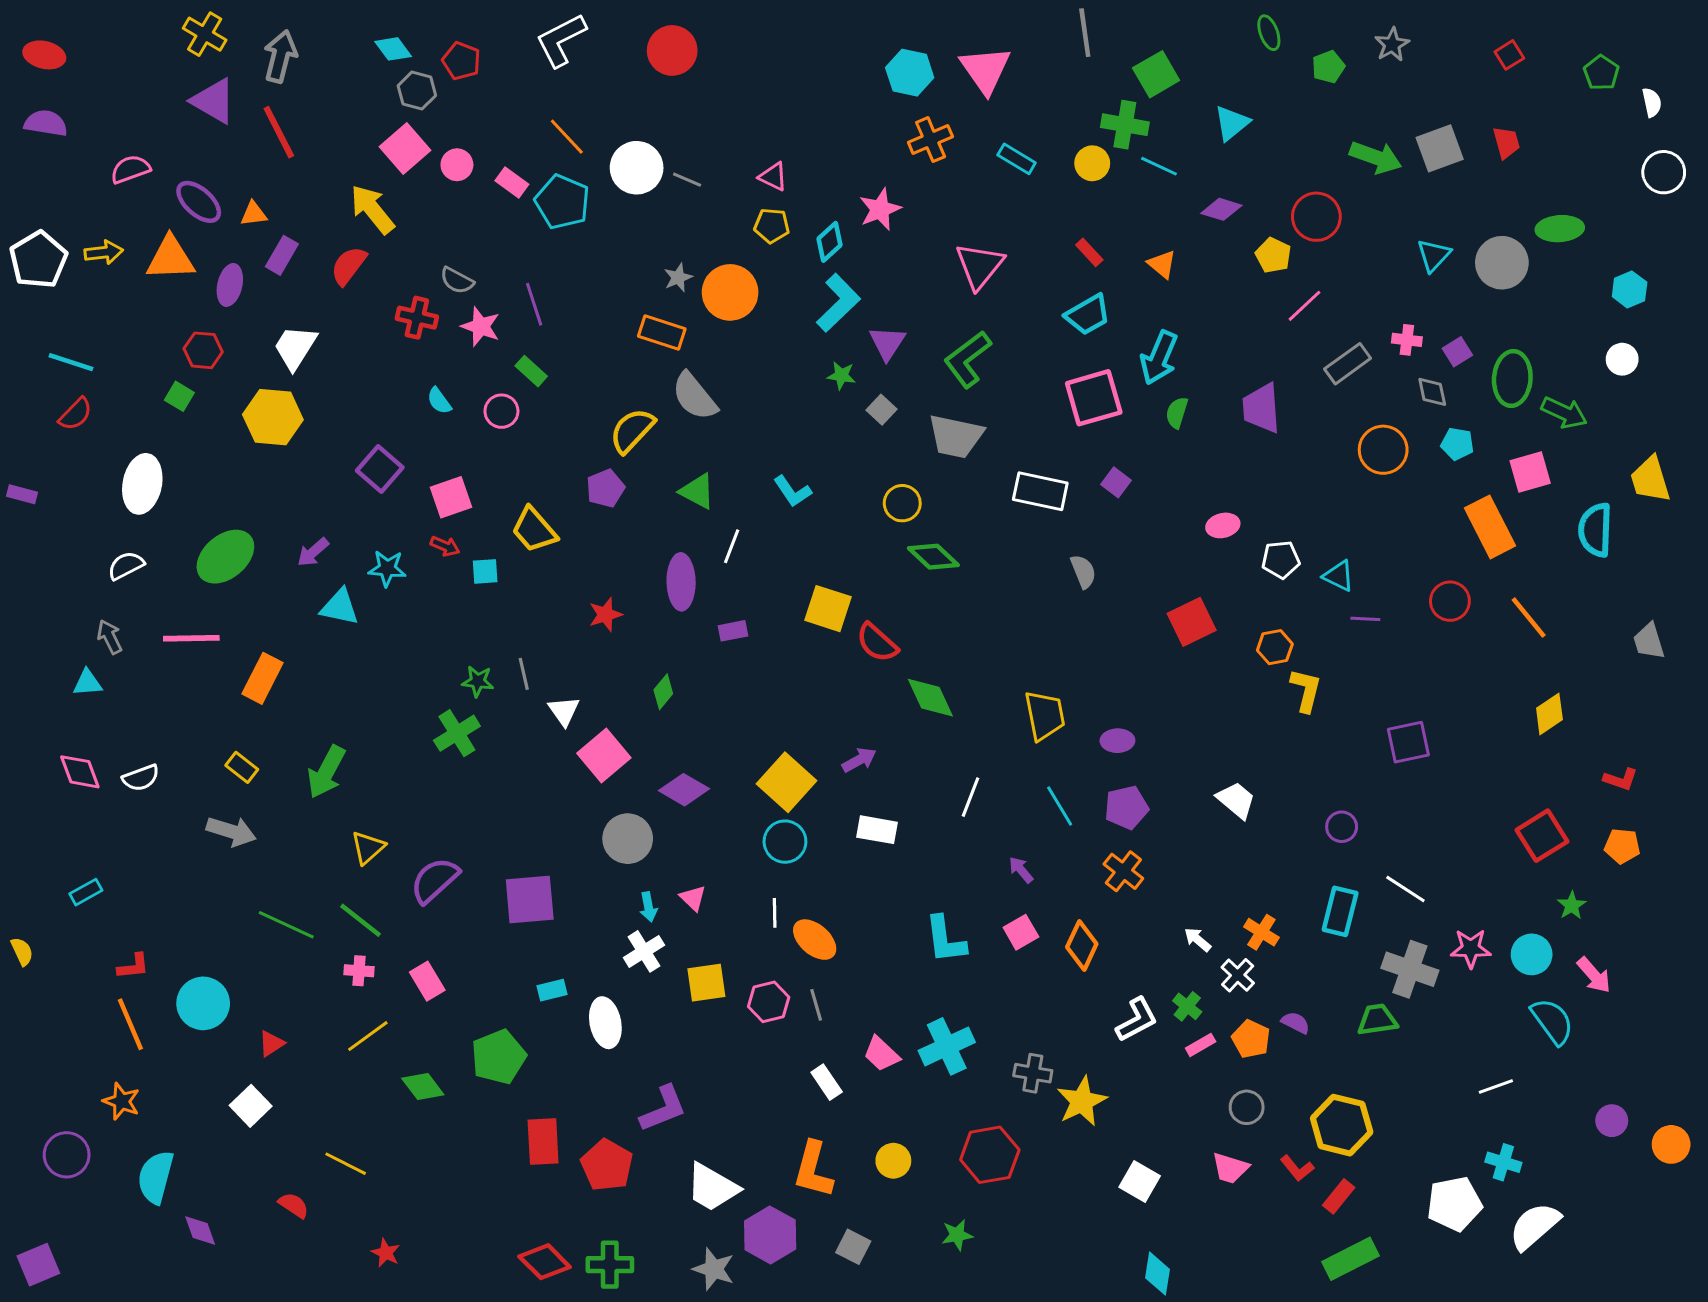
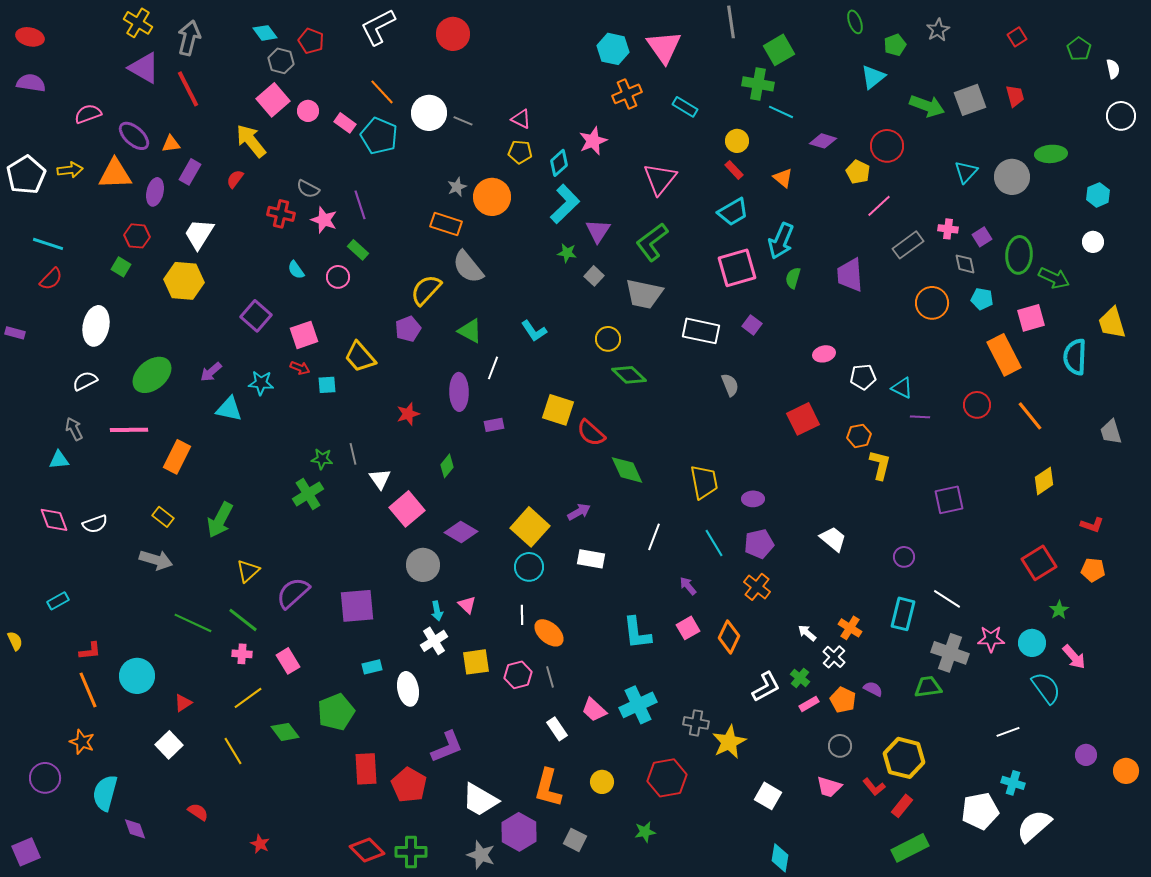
cyan triangle: (1232, 123) -> (873, 77), moved
yellow circle: (1092, 163) -> (737, 141), moved
red semicircle: (349, 266) -> (235, 179), size x0.7
yellow line: (346, 1164) -> (233, 751), moved, turned 32

